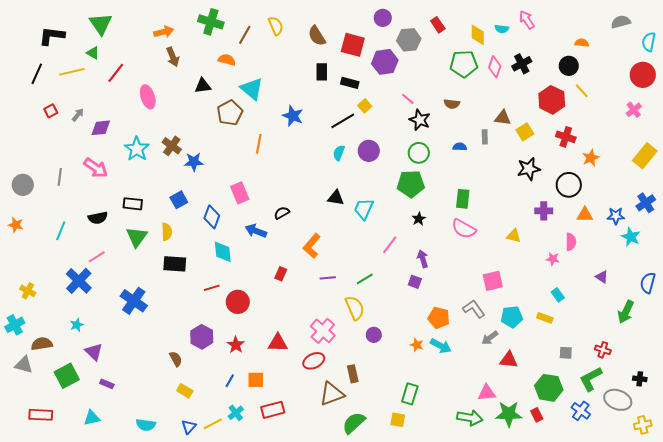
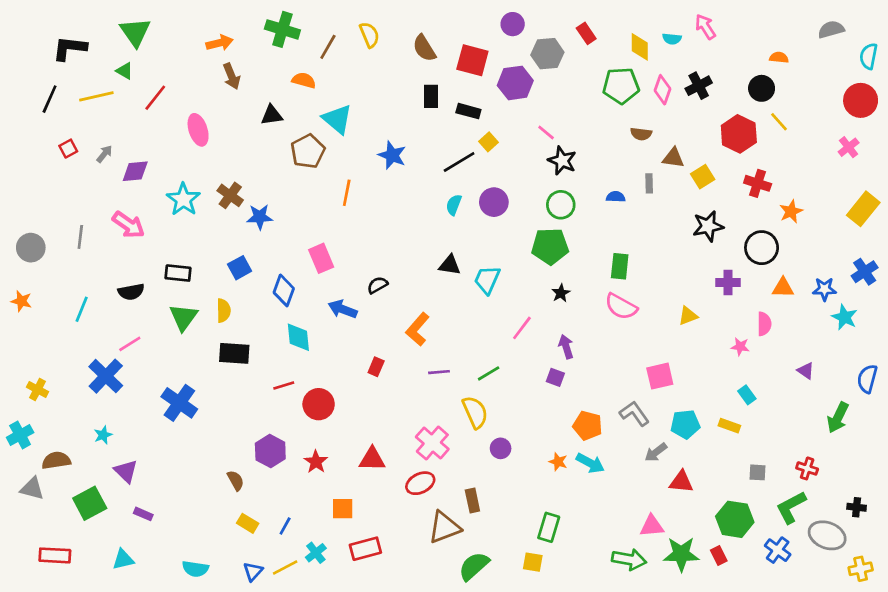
brown semicircle: (452, 104) -> (641, 134), moved
yellow triangle: (514, 236) -> (688, 316), turned -35
blue line: (230, 381) -> (285, 526), moved

